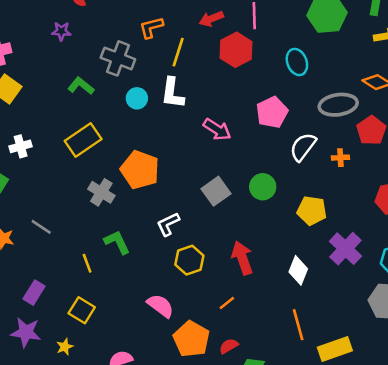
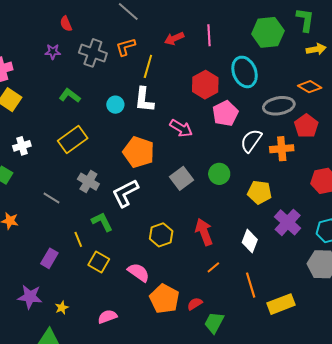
red hexagon: (236, 50) -> (205, 85), moved
gray cross: (118, 58) -> (93, 53), moved
cyan ellipse: (297, 62) -> (245, 72), size x1.4
orange cross: (340, 158) -> (282, 149), size x1.6
orange pentagon: (140, 170) -> (139, 152), moved
white L-shape: (168, 224) -> (125, 193), moved, size x1.4
gray line: (41, 227) -> (51, 198), moved
purple rectangle: (34, 293) -> (49, 258), moved
orange line: (227, 303) -> (213, 267), moved
yellow square: (82, 310) -> (99, 262), moved

